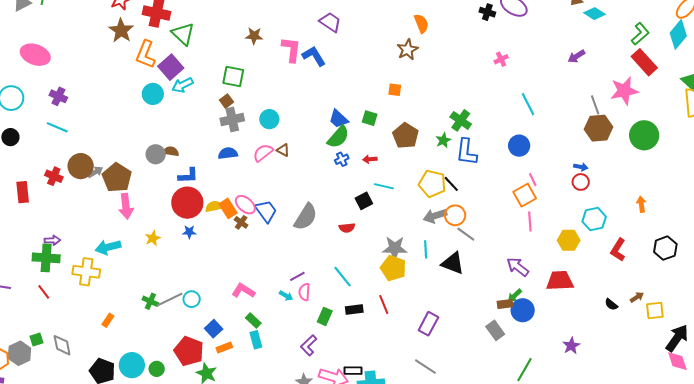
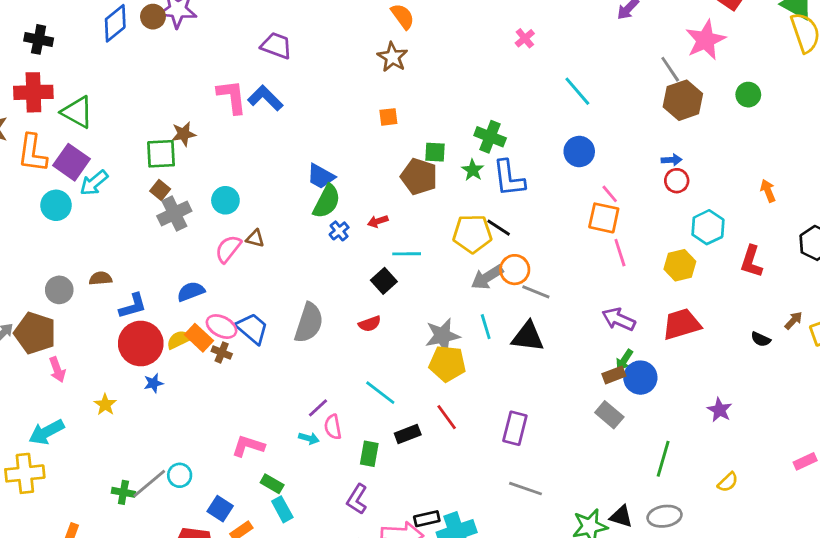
brown star: (254, 36) -> (184, 134), moved
green square: (370, 118) -> (435, 152), moved
green circle: (644, 135) -> (748, 95), size x0.6
blue semicircle: (228, 153) -> (191, 291), moved
gray circle: (156, 154) -> (59, 290), moved
orange square: (525, 195) -> (604, 218), turned -35
pink arrow: (126, 206) -> (57, 370), size x0.7

